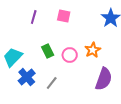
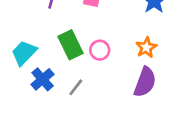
orange star: (93, 50) -> (146, 47), moved
green rectangle: (48, 51) -> (70, 45), size x1.5

